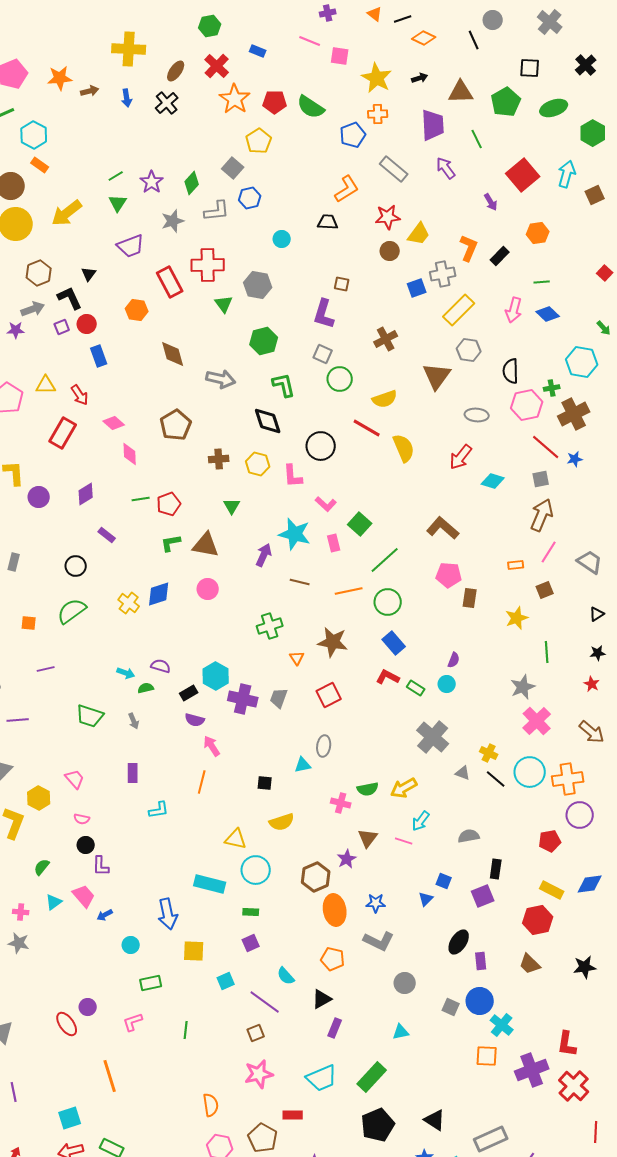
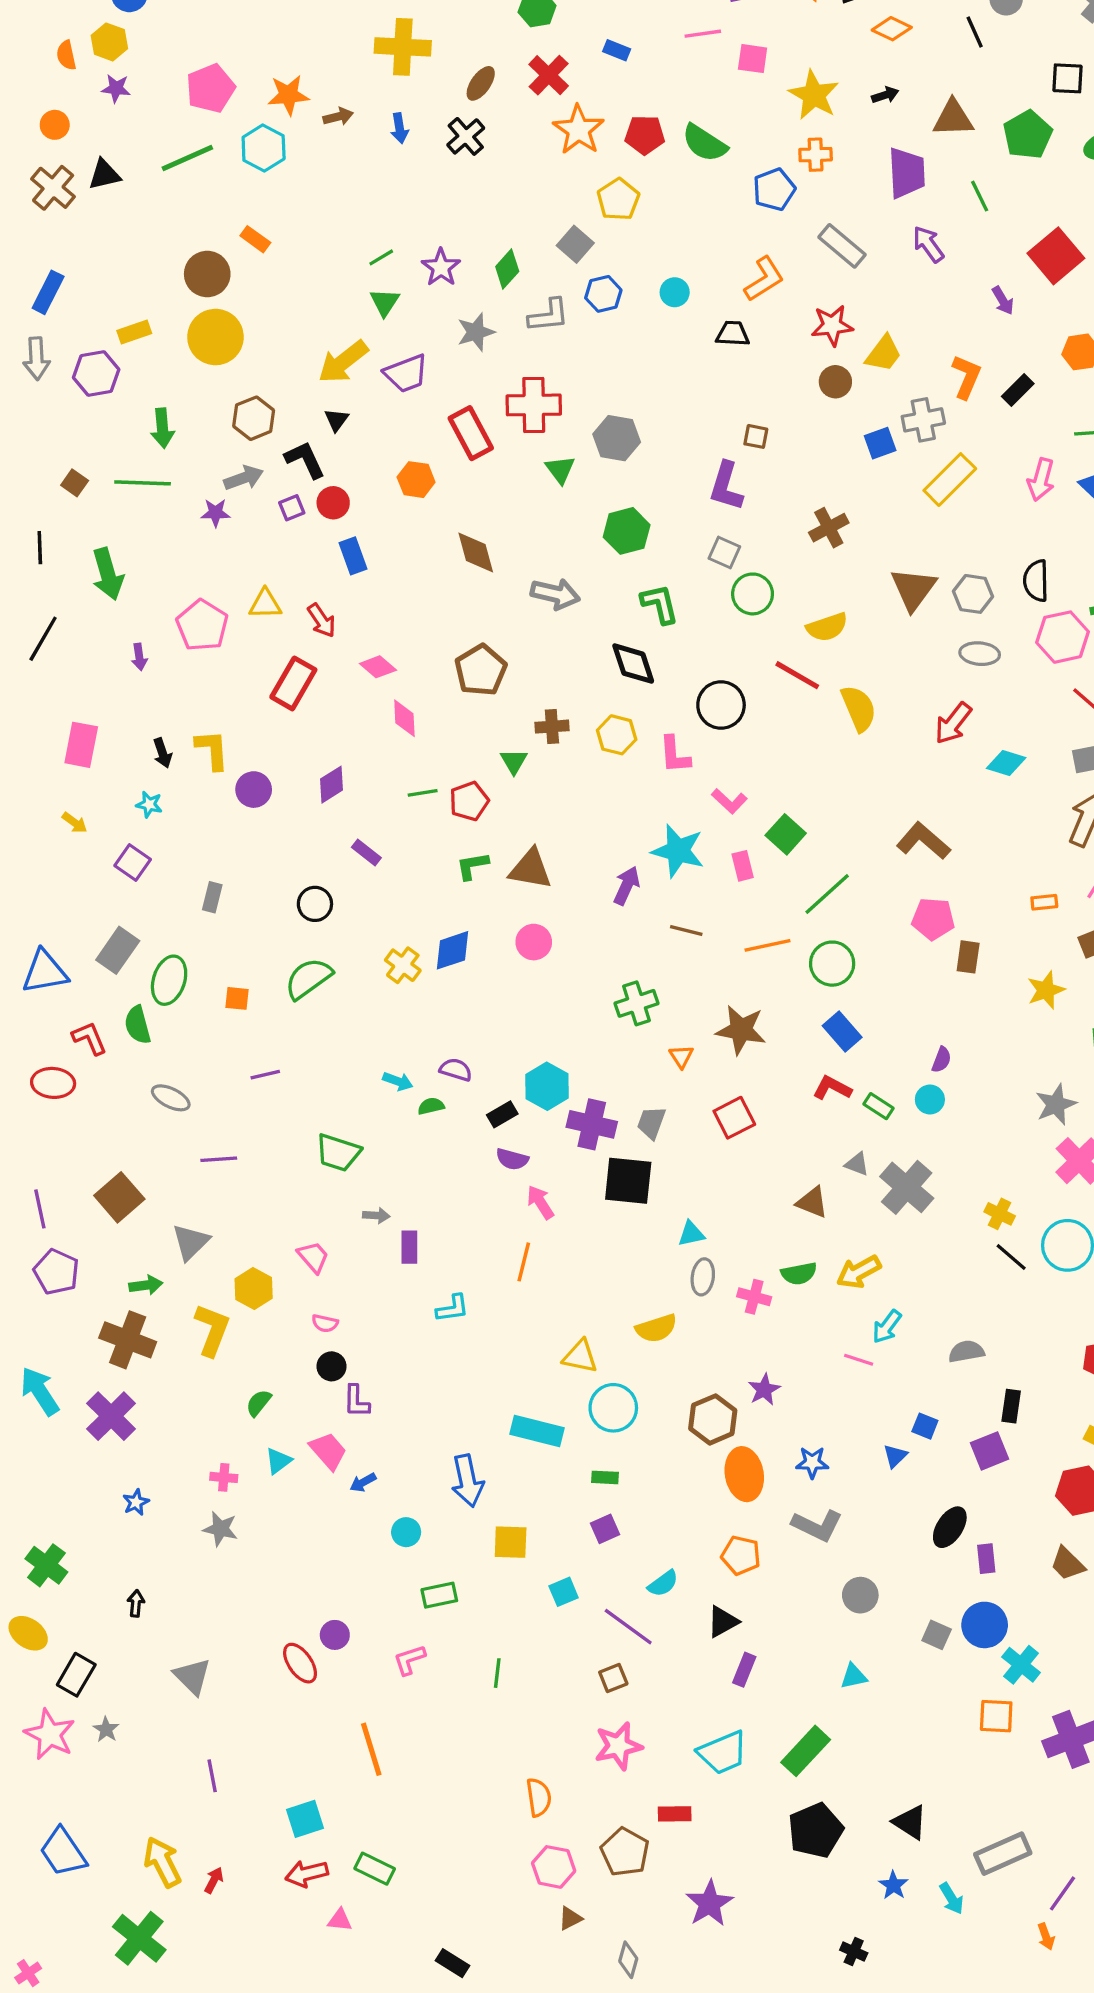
pink line: (310, 41) -> (703, 34), turned -30
cyan hexagon: (34, 135) -> (264, 148), moved
yellow arrow: (67, 213) -> (343, 362), moved
cyan circle: (282, 239) -> (675, 292), moved
gray hexagon: (469, 350) -> (973, 594), moved
green triangle: (232, 506) -> (514, 761), moved
gray arrow: (134, 721) -> (376, 1216), moved, turned -63
gray ellipse: (324, 746) -> (703, 1277), moved
gray triangle: (463, 773) -> (857, 1164), moved
black square: (265, 783) -> (628, 1181), moved, size x2.0
brown triangle: (368, 838) -> (812, 1202), moved, turned -45
cyan semicircle: (286, 976) -> (663, 1584), turned -84

